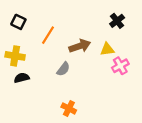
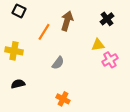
black square: (18, 22) -> (19, 11), moved
brown arrow: (80, 46) -> (67, 21), moved, turned -54
black semicircle: (22, 78) -> (18, 84), moved

